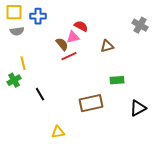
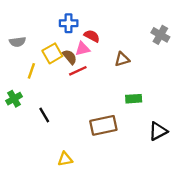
yellow square: (14, 12) -> (52, 53), moved, turned -30
blue cross: (38, 16) -> (69, 23), moved
yellow line: (23, 63) -> (31, 71), moved, turned 32

